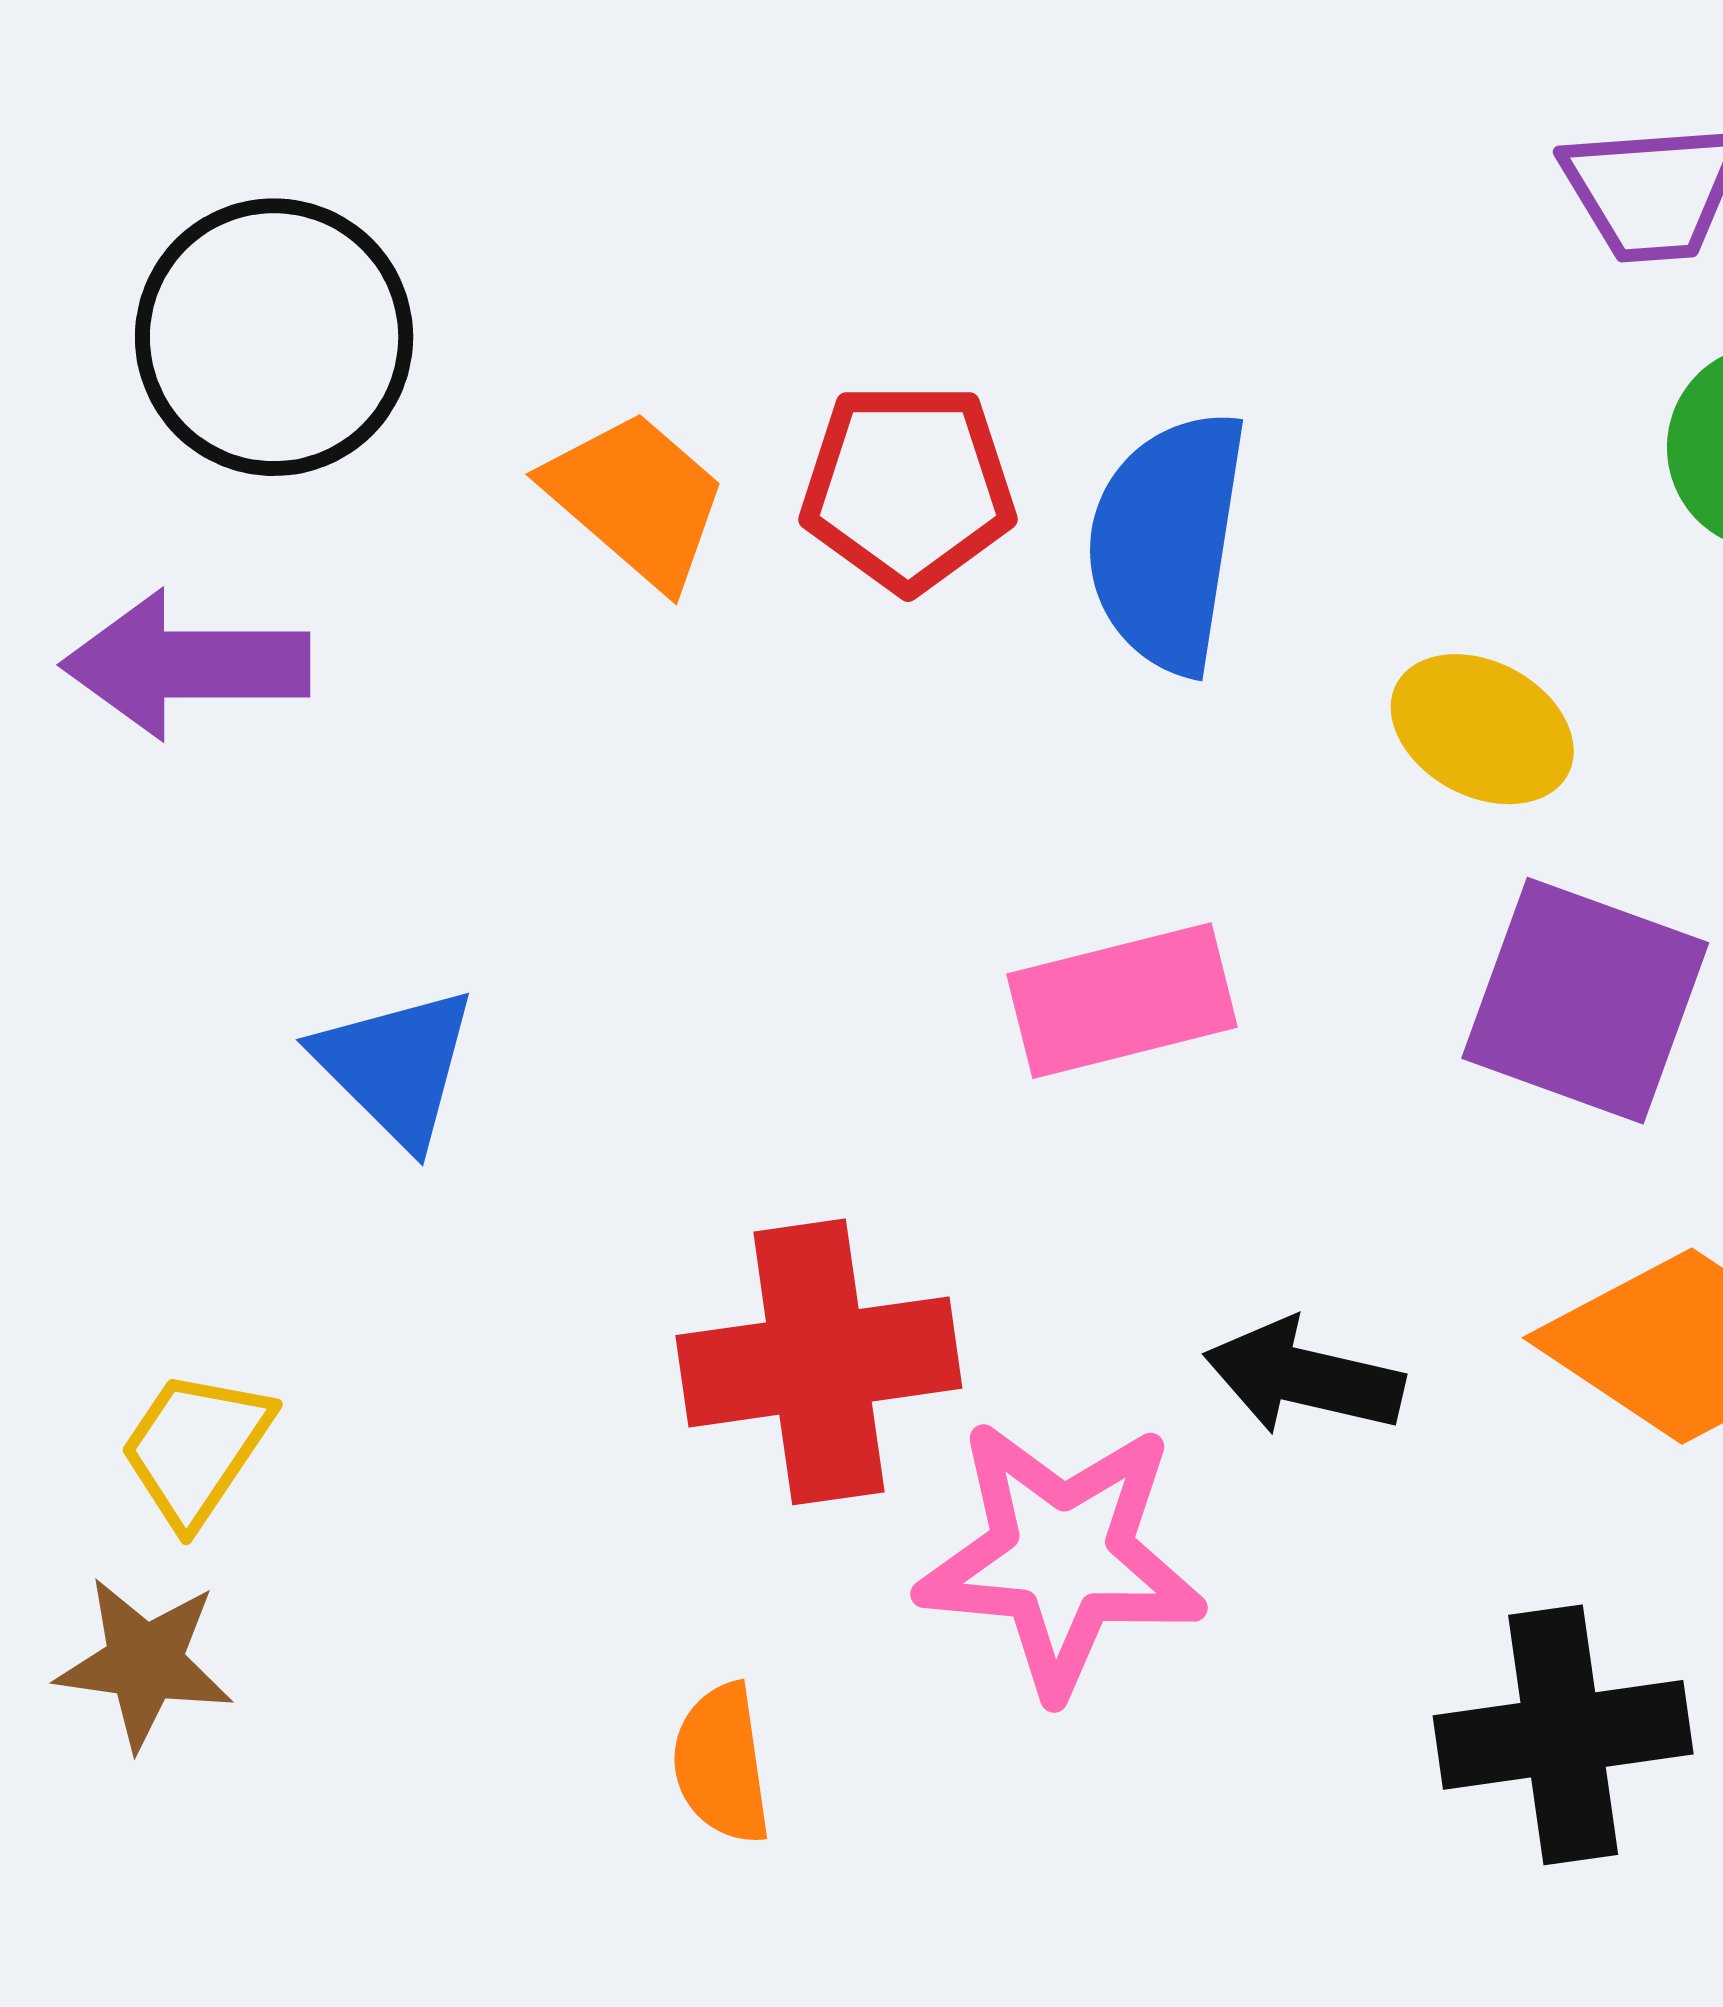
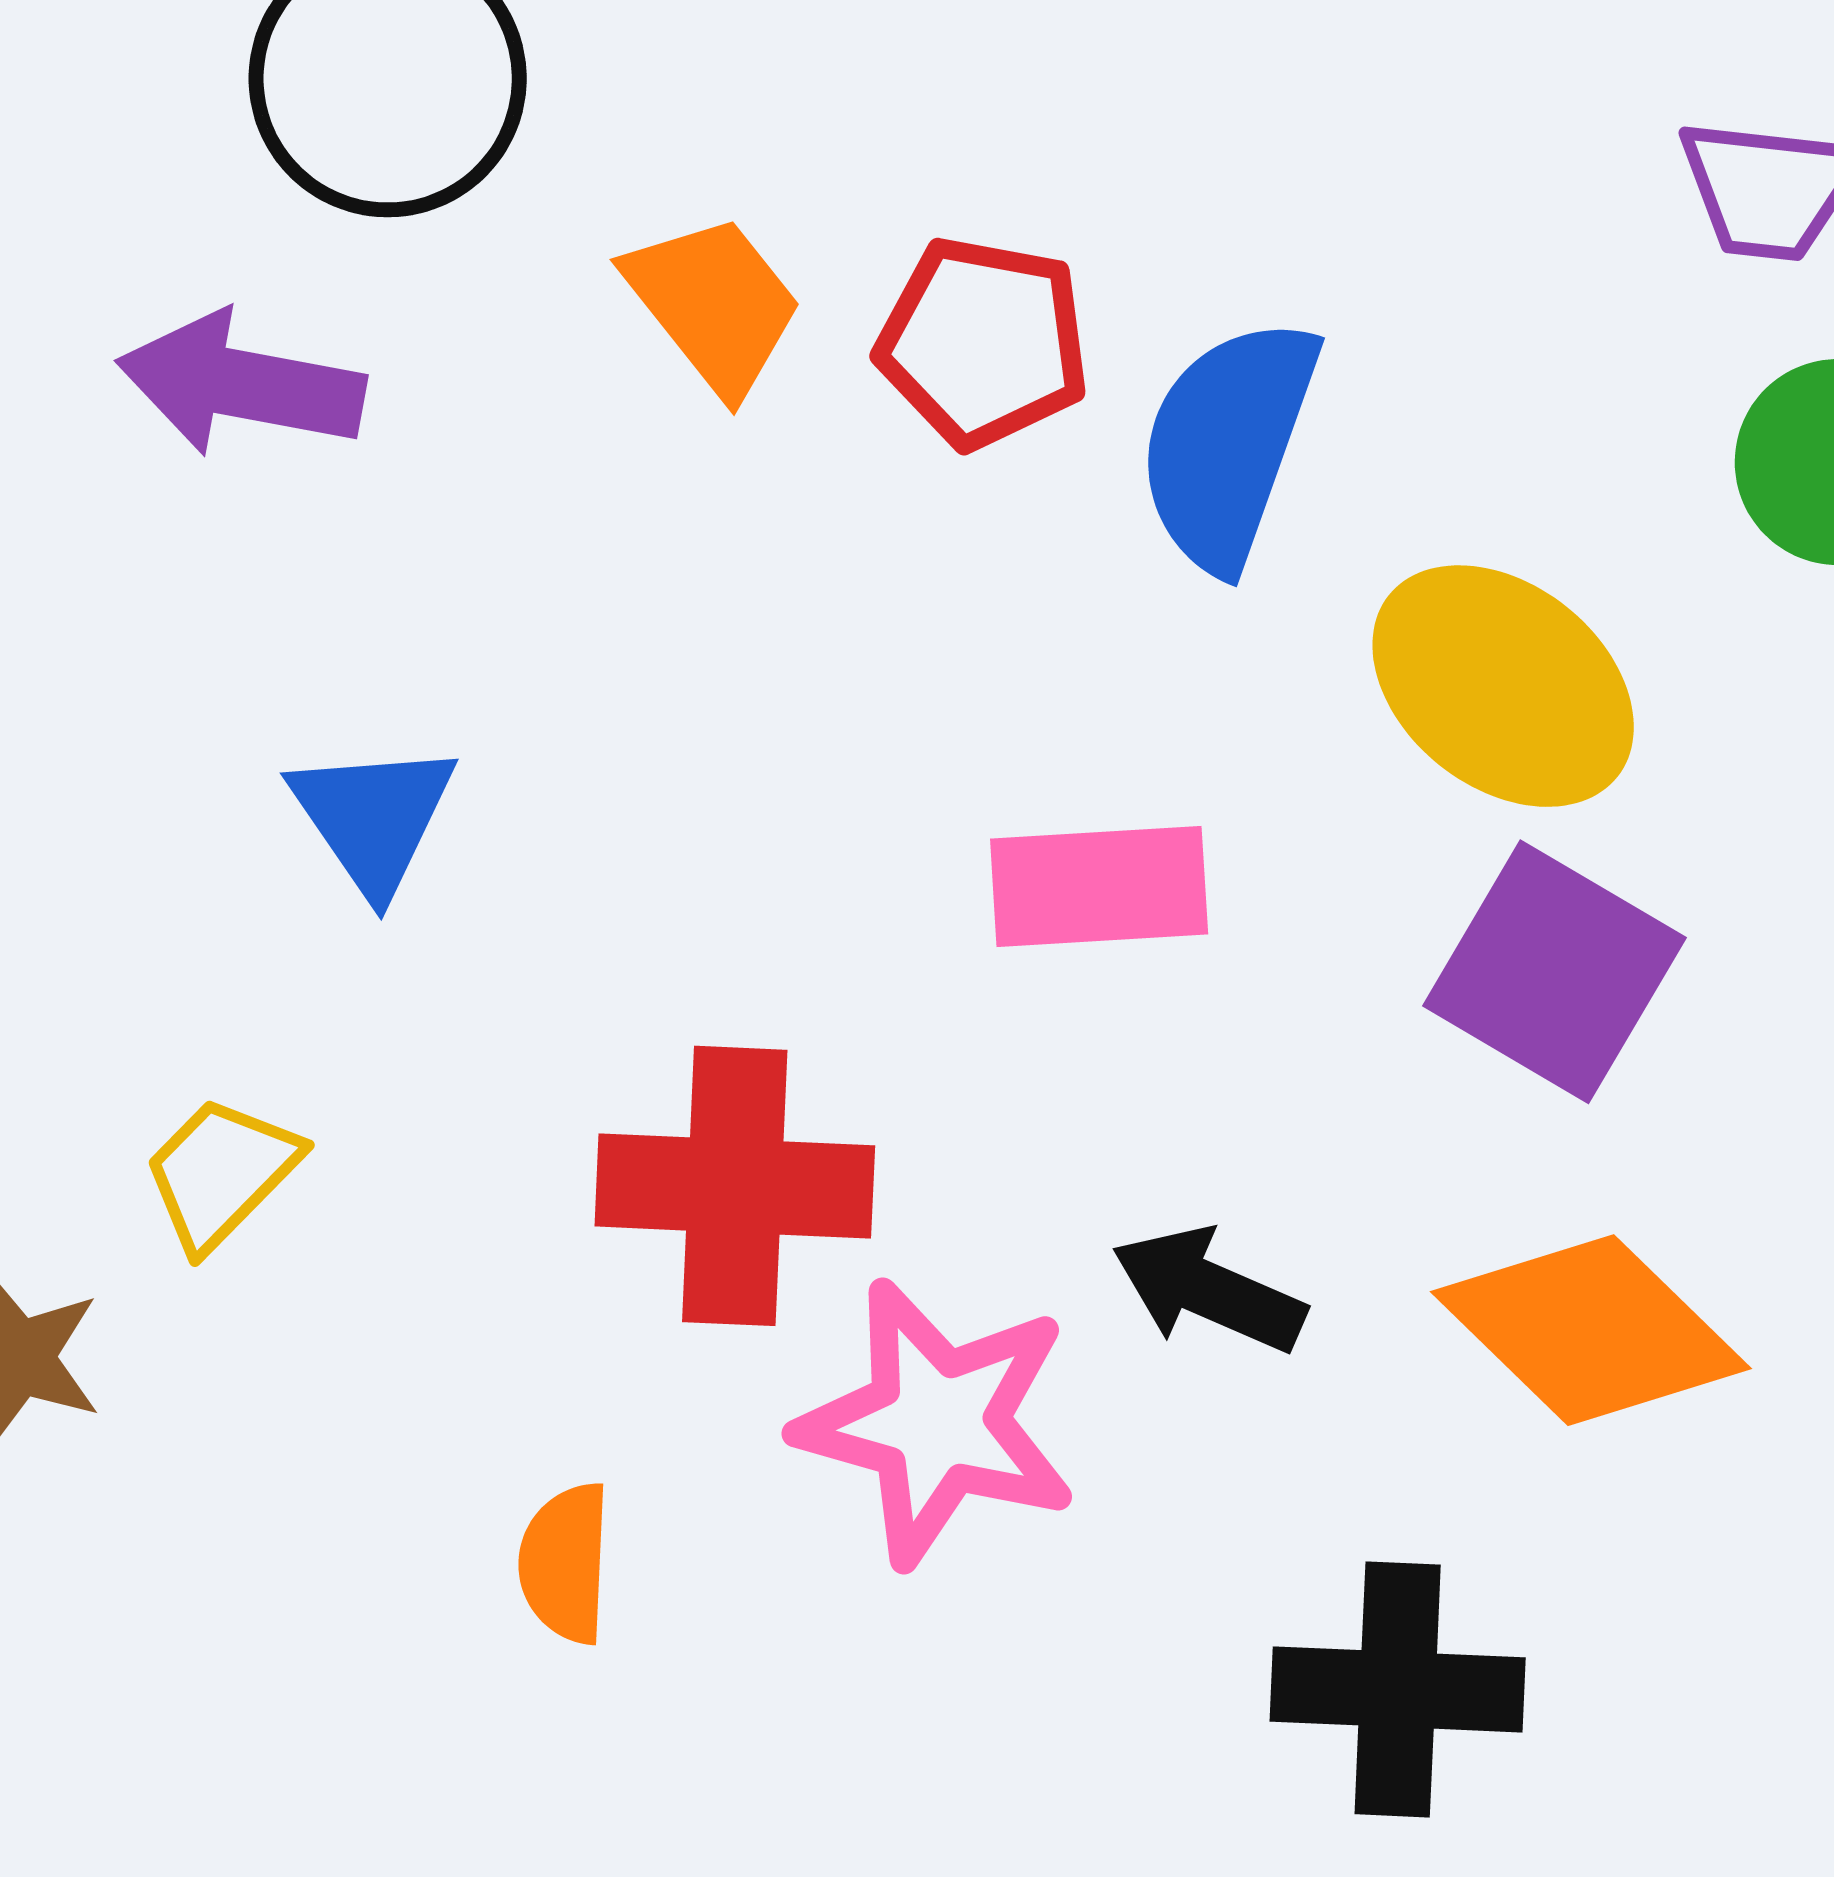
yellow ellipse: (1482, 729) -> (1503, 686), size x1.5
yellow trapezoid: (196, 1448) -> (221, 1173), moved

